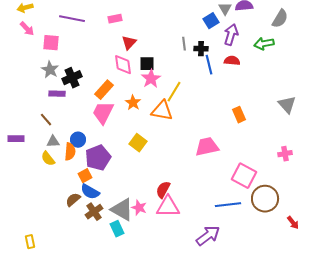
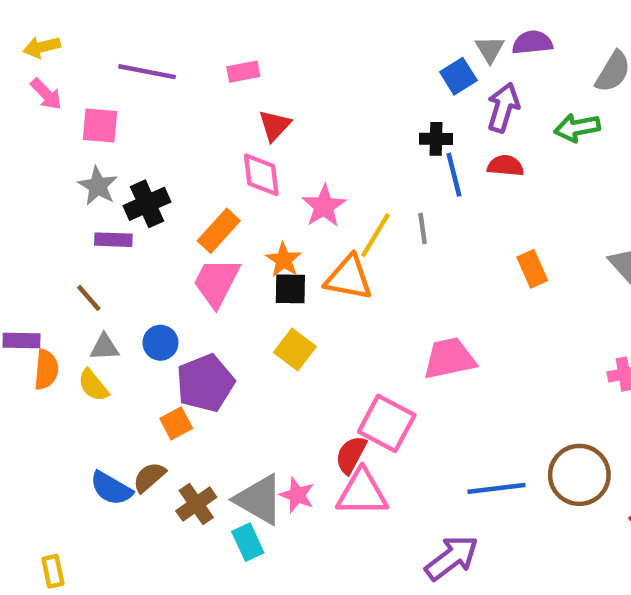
gray line: (184, 44) -> (423, 228), moved
black square: (147, 64) -> (290, 289), moved
orange rectangle: (239, 115) -> (532, 269), moved
orange semicircle: (70, 152) -> (46, 370), moved
pink square: (244, 176) -> (387, 423), moved
blue semicircle: (90, 192) -> (111, 488), moved

